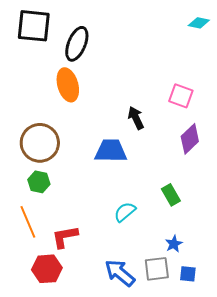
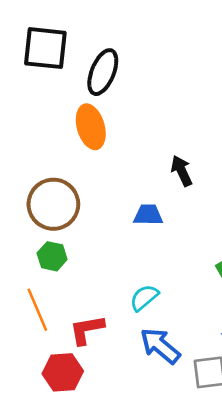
blue trapezoid: (111, 151) -> (148, 215), size x0.7
cyan semicircle: (125, 212) -> (144, 298), moved
blue arrow: (120, 273) -> (160, 346), moved

